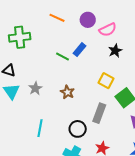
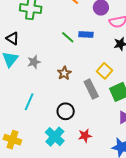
blue rectangle: (80, 50) -> (86, 35), turned 40
gray rectangle: (99, 113) -> (91, 89), moved, turned -60

